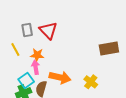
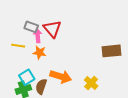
gray rectangle: (27, 30) -> (31, 27), turned -64
yellow line: (15, 50) -> (18, 46), turned -56
pink arrow: (36, 67) -> (38, 36), moved

